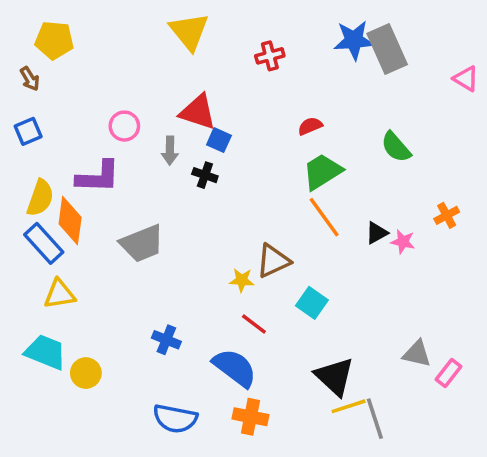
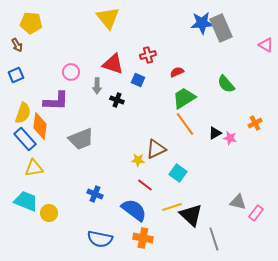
red cross: (270, 56) -> (148, 55), moved
blue square: (219, 140) -> (138, 80), moved
yellow line: (349, 406) -> (172, 207), moved

